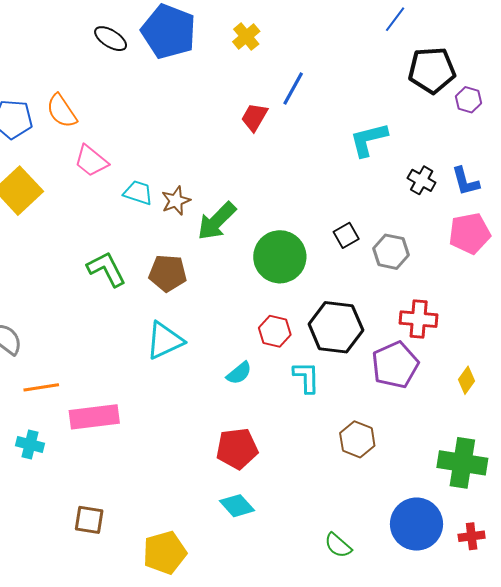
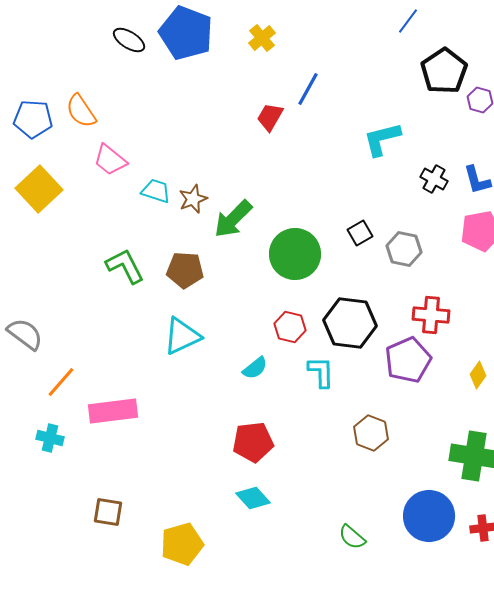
black pentagon: (432, 70) -> (444, 71), turned -30
orange line: (41, 387) -> (61, 382), turned -40

